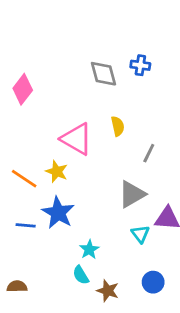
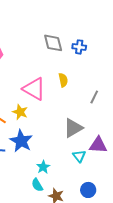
blue cross: (140, 65) -> (79, 47), moved
gray line: (149, 153) -> (94, 97), moved

